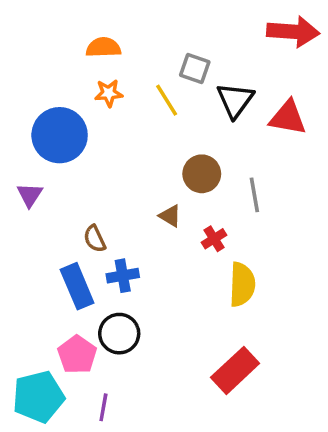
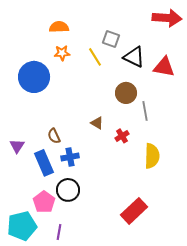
black triangle: (235, 100) -> (134, 57), turned -40
brown circle: (202, 174) -> (126, 93), moved
purple triangle: (30, 195) -> (17, 146), moved
yellow semicircle: (242, 284) -> (152, 156), moved

